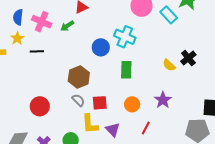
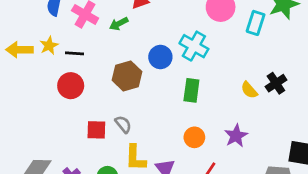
cyan rectangle: (169, 15) -> (256, 23), turned 54
yellow star: (17, 38) -> (49, 46), moved
brown hexagon: (79, 77) -> (127, 76), moved
red square: (100, 103) -> (96, 130), moved
red circle: (40, 106) -> (71, 86), moved

